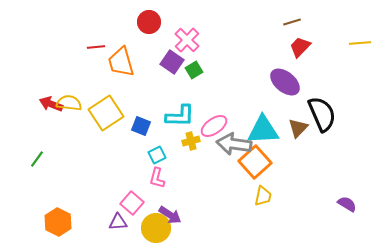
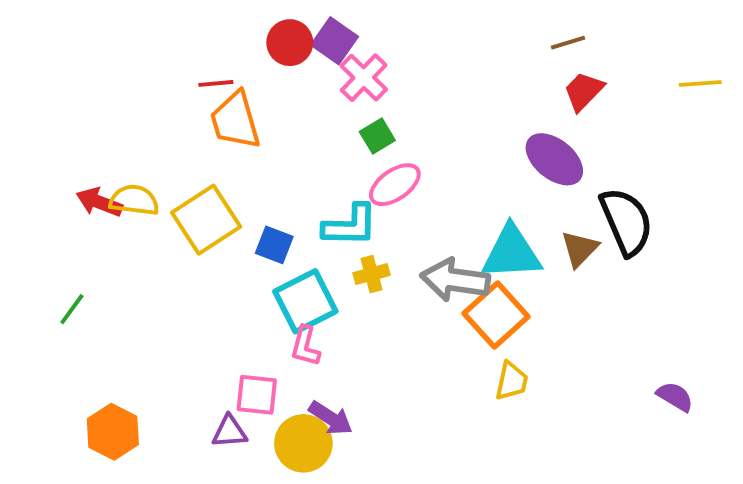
red line: (96, 47) -> (216, 83), moved
purple square: (172, 62) -> (335, 41), moved
pink ellipse: (214, 126) -> (395, 185), moved
cyan square: (157, 155) -> (305, 301), size x1.8
pink square: (132, 203) -> (257, 395), turned -35

